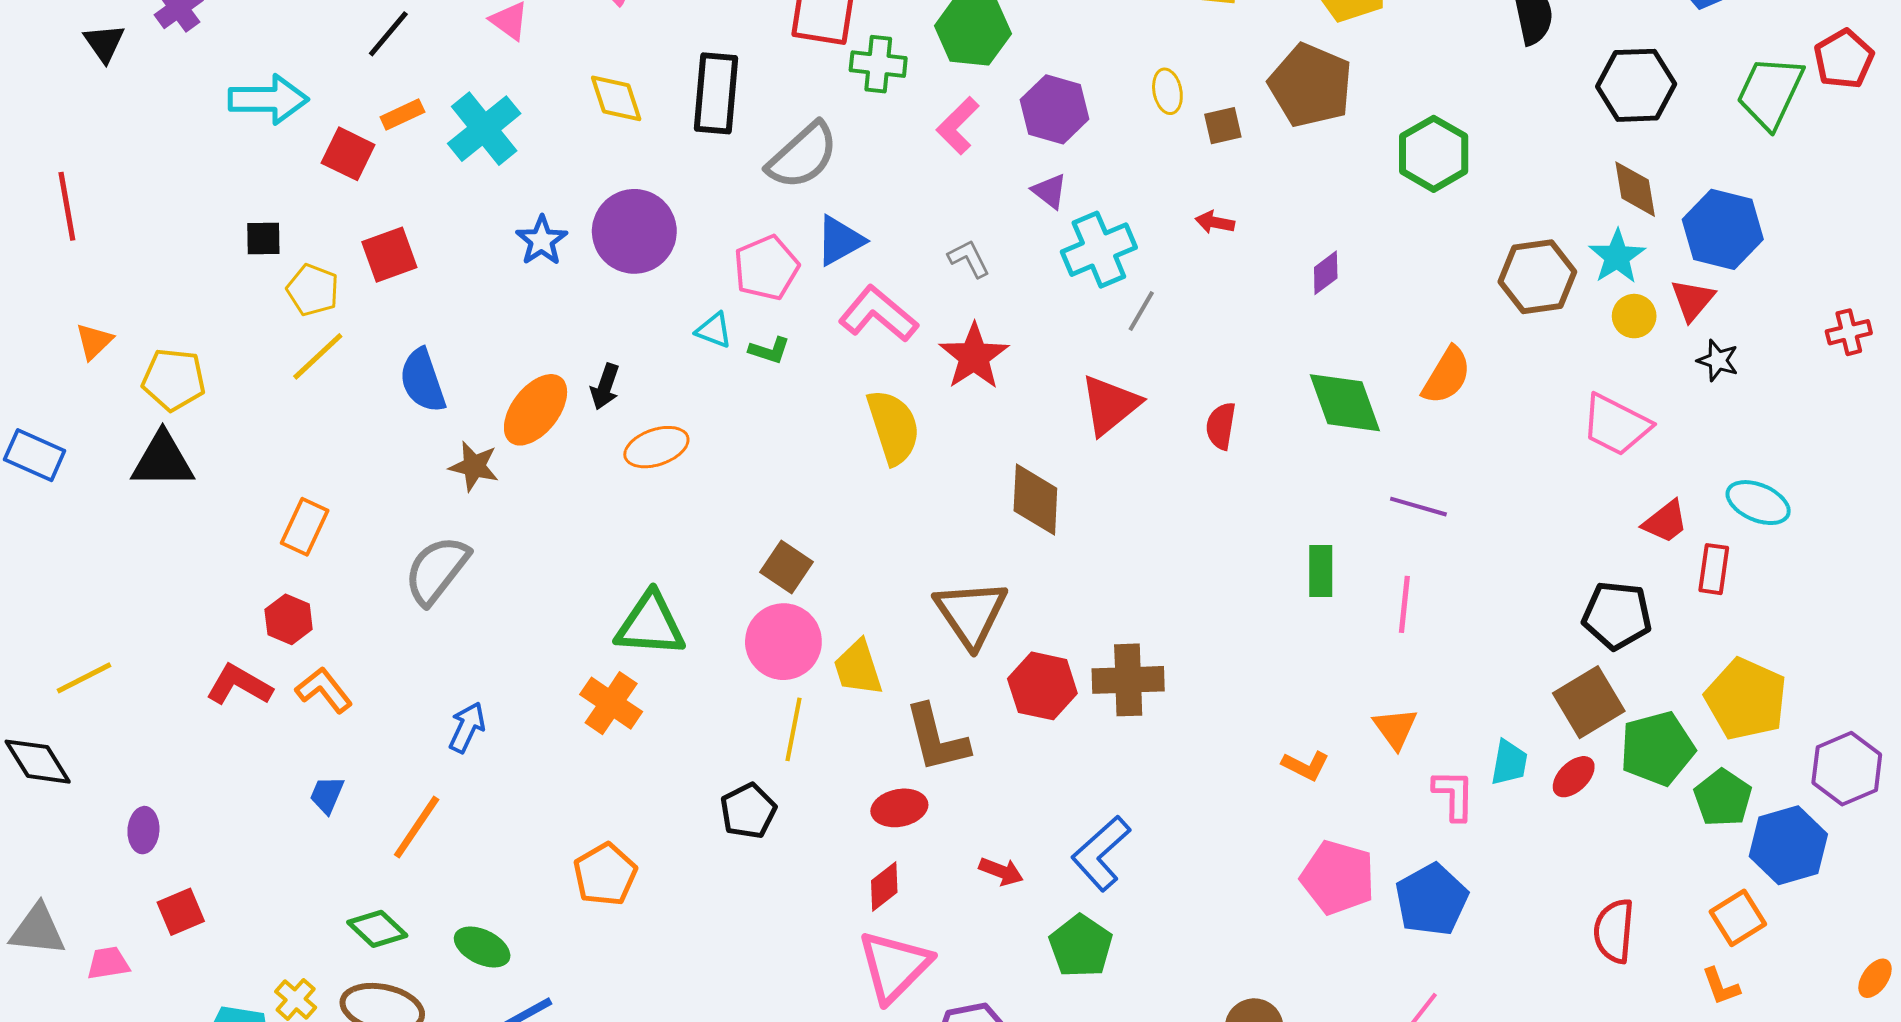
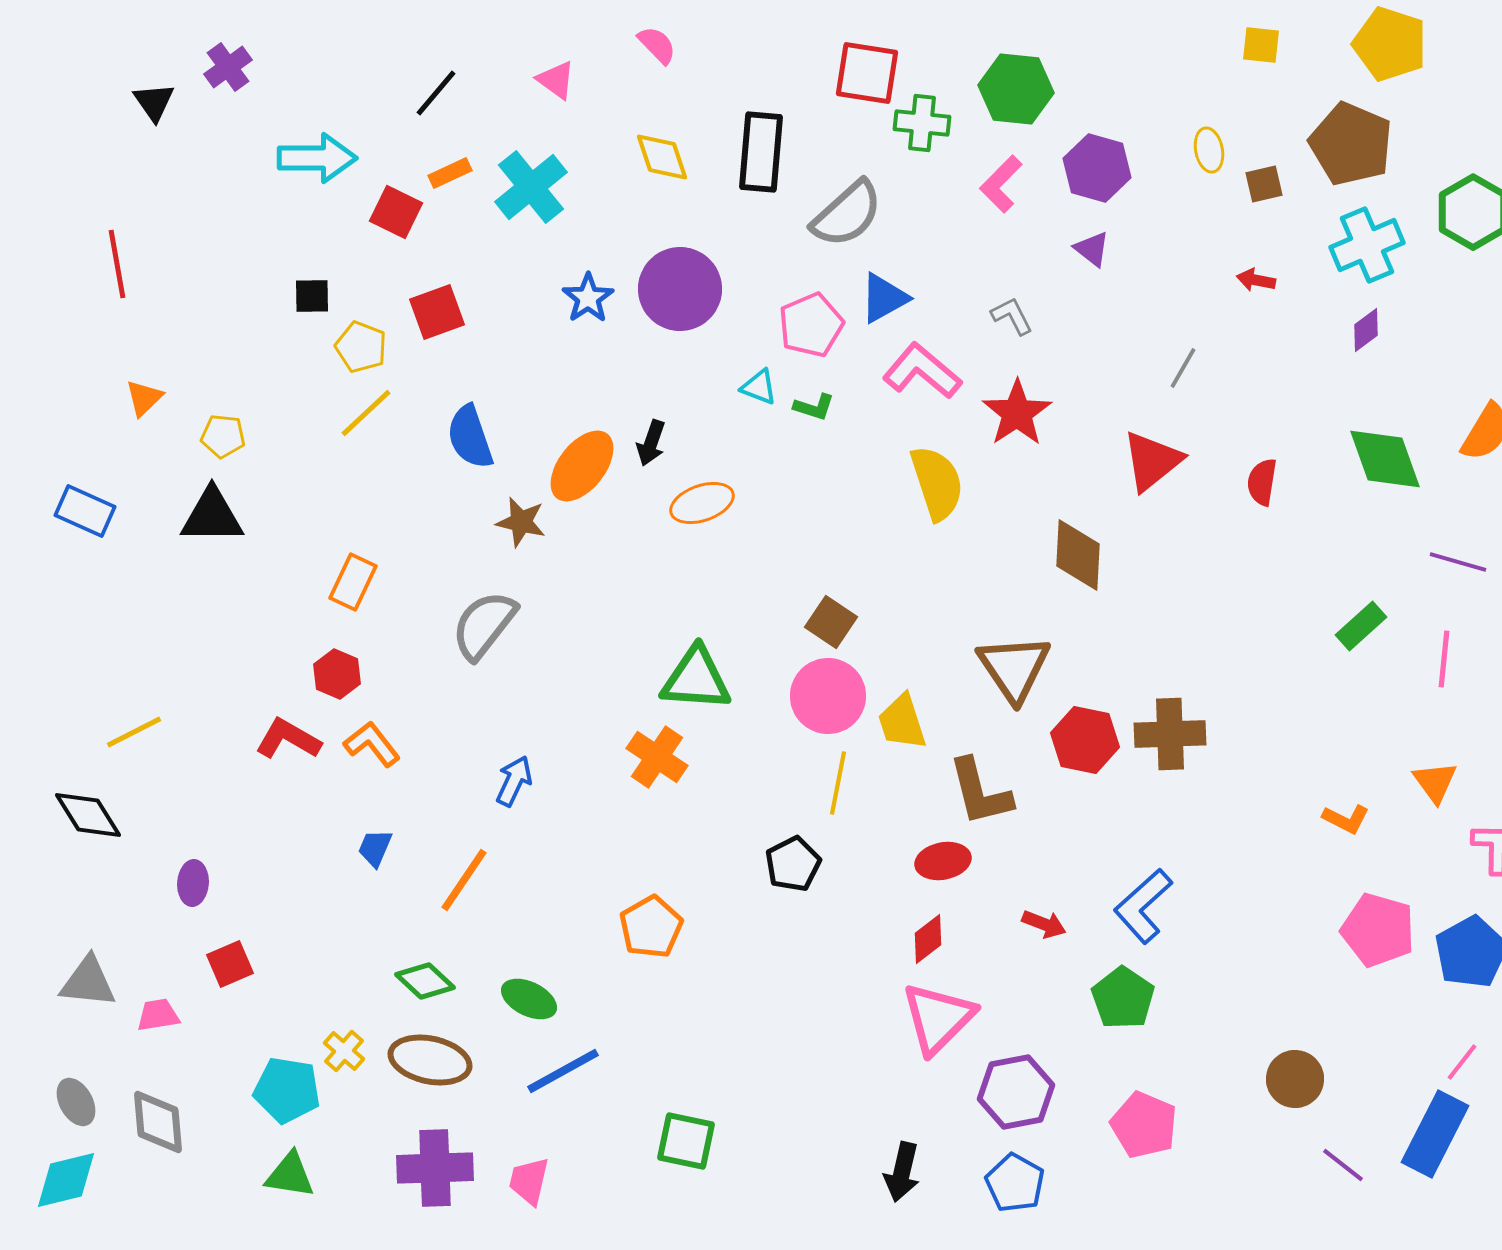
cyan cross: (1099, 250) -> (1367, 245), moved
yellow pentagon: (174, 380) -> (223, 436), size x0.7
green rectangle: (1321, 571) -> (1361, 626), turned 48

